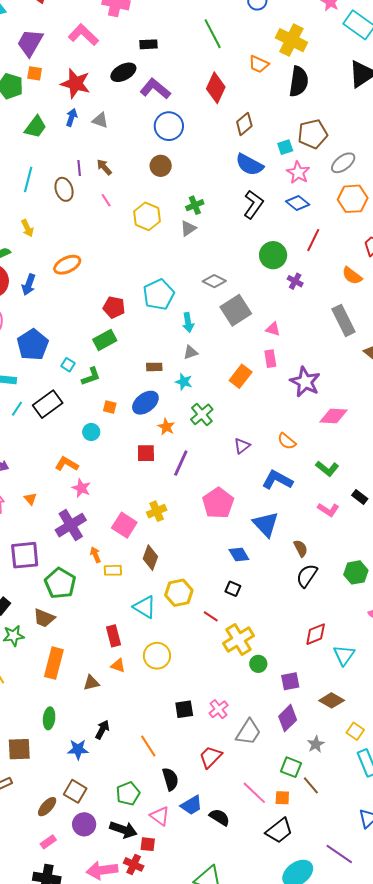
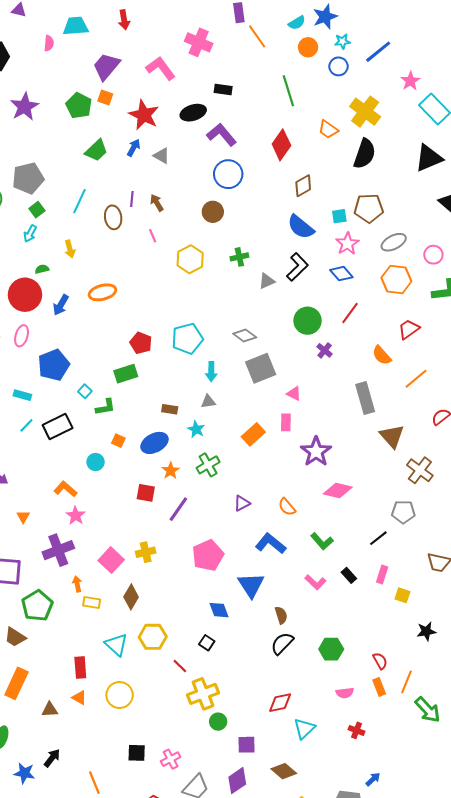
gray triangle: (188, 228) -> (267, 281), moved

